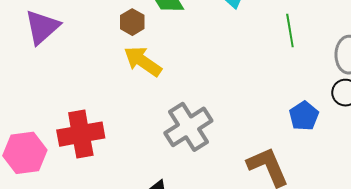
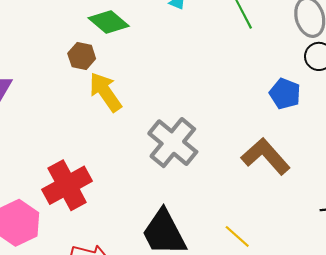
yellow arrow: (143, 61) -> (105, 92), turned 39

